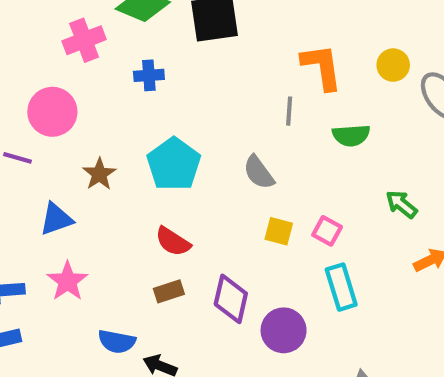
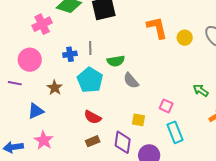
yellow circle: (393, 65) -> (185, 38), moved
blue cross: (149, 75) -> (70, 54), moved
gray line: (289, 111) -> (90, 48), moved
green semicircle: (351, 135) -> (116, 61), moved
yellow square: (279, 231) -> (138, 120), moved

